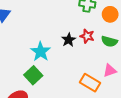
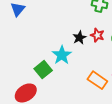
cyan star: (41, 52) -> (62, 55), moved

